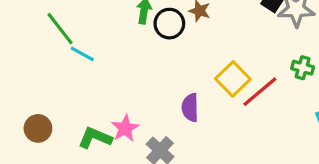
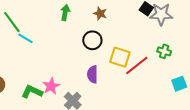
black circle: (169, 24) -> (92, 40), moved
yellow square: (233, 79) -> (120, 57), turned -30

